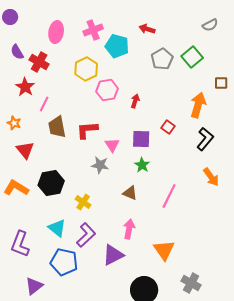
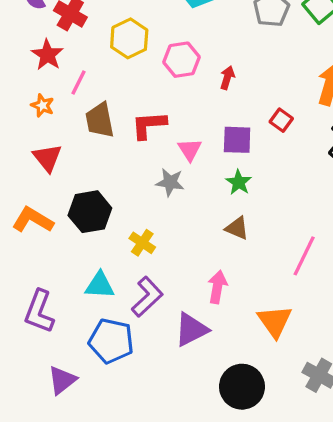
yellow hexagon: (86, 69) -> (129, 38), moved
orange star: (14, 123) -> (43, 105), moved
brown triangle: (130, 193) -> (237, 228), moved
pink line: (169, 196) -> (304, 256), moved
cyan triangle: (57, 228) -> (100, 285), turned -36

